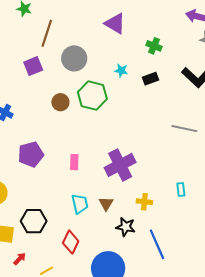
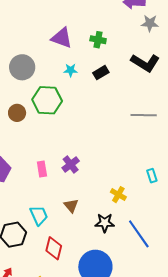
purple triangle: (115, 24) -> (62, 38), moved
purple cross: (120, 165) -> (71, 164), moved, size x0.6
yellow cross: (144, 202) -> (118, 195), turned 35
cyan trapezoid: (80, 204) -> (39, 215), moved
brown triangle: (106, 204) -> (71, 206), moved

